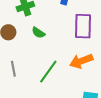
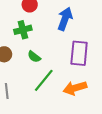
green line: (48, 72) -> (44, 80), moved

